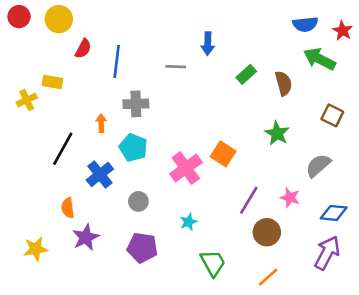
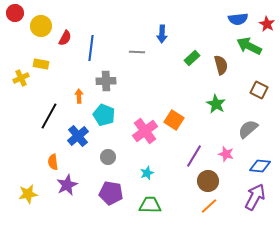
yellow circle: (59, 19) -> (41, 26), moved
green trapezoid: (213, 263) -> (150, 205), moved, turned -60
orange line: (268, 277) -> (209, 206), moved

